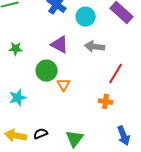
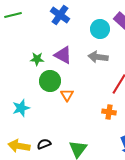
cyan circle: (86, 17) -> (100, 29), moved
green star: (16, 49) -> (37, 59), moved

